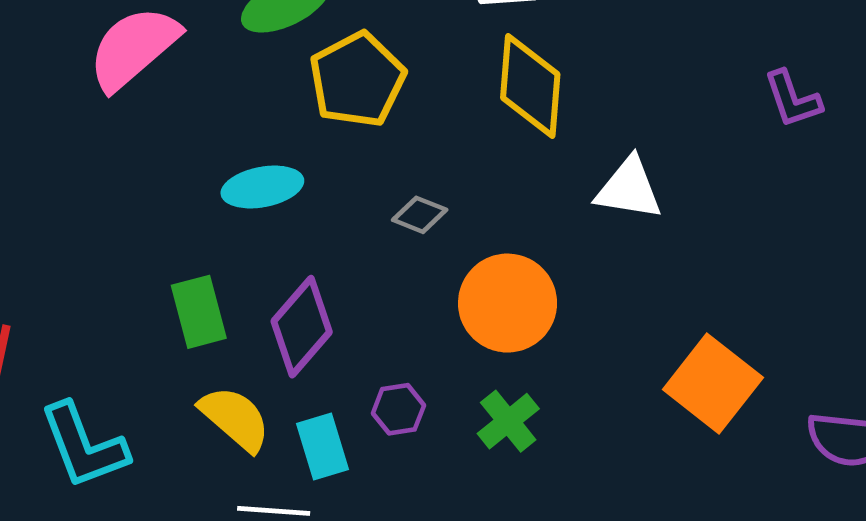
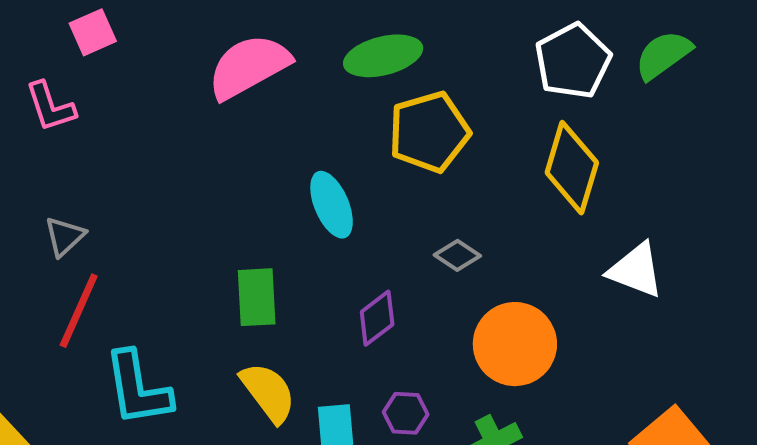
cyan ellipse: (262, 187) -> (332, 205), turned 66
purple diamond: (302, 327) -> (377, 318), moved, size x0.7

